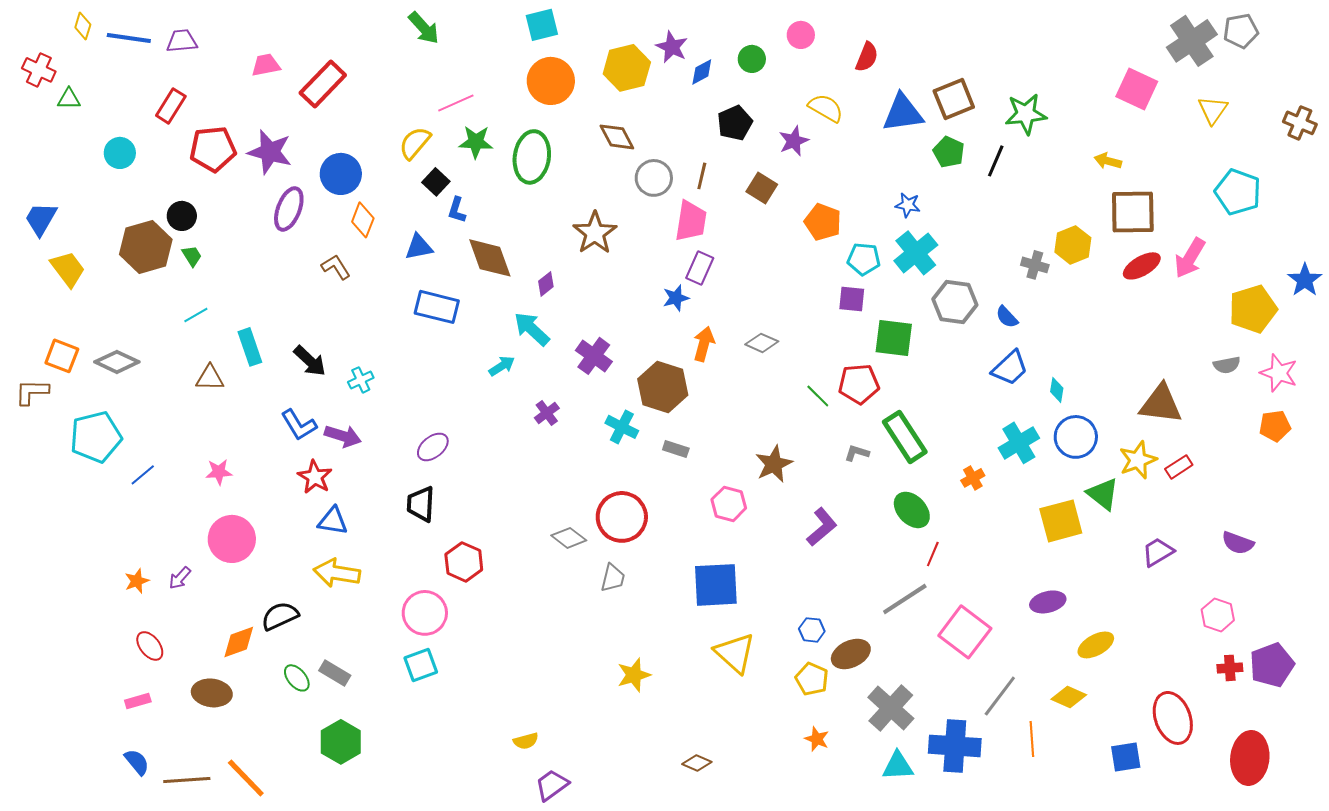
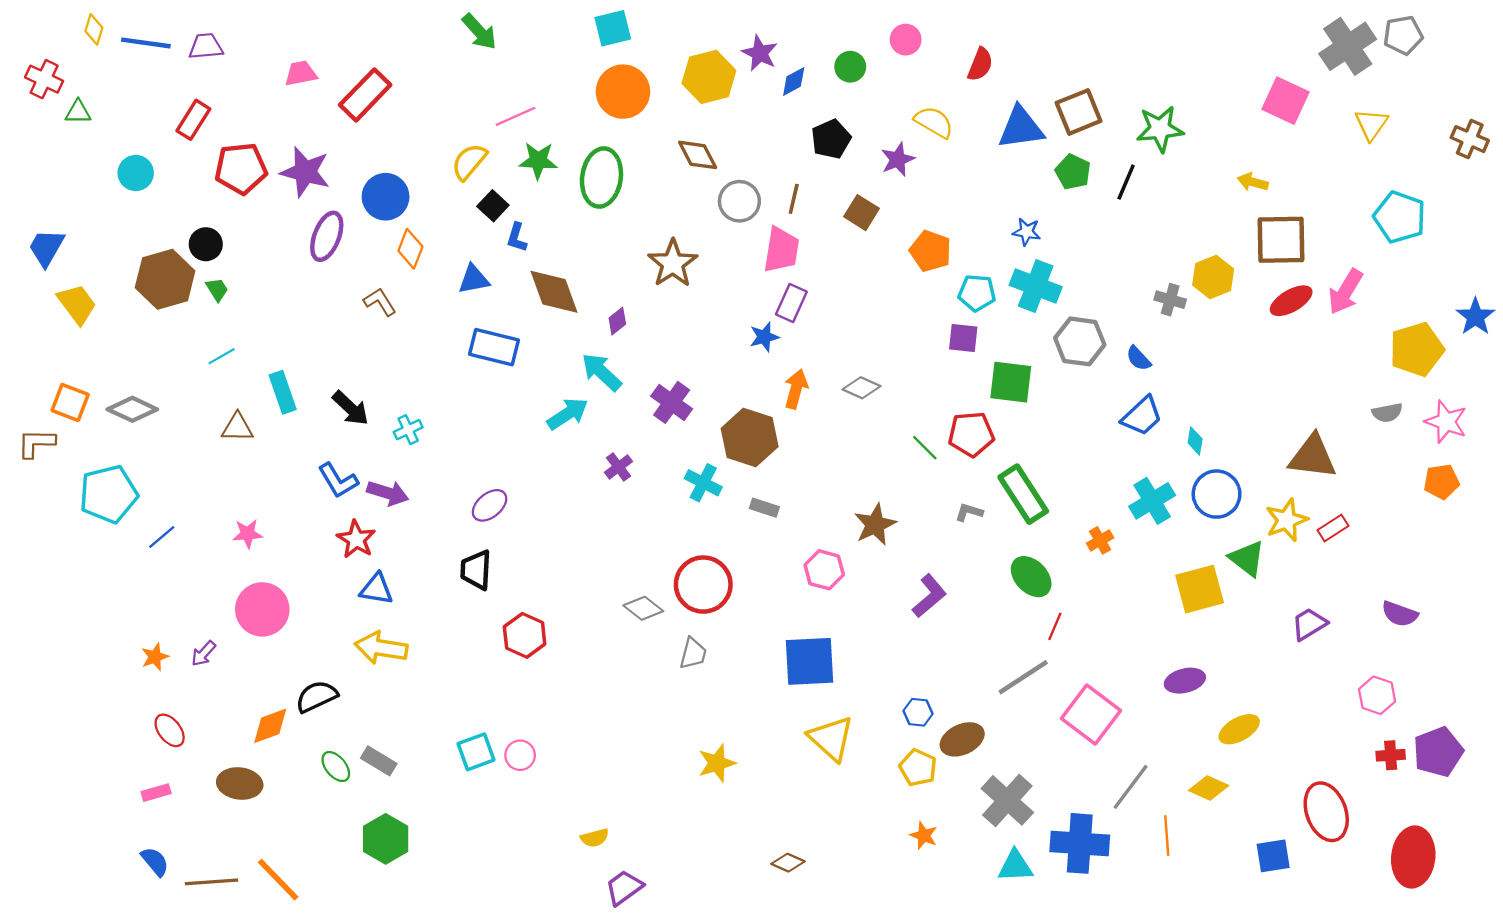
cyan cross: (916, 253) -> (1036, 286), turned -30
cyan arrow: (502, 366) -> (568, 414), size x1.4
pink circle: (425, 613) -> (520, 755), moved, size x0.6

